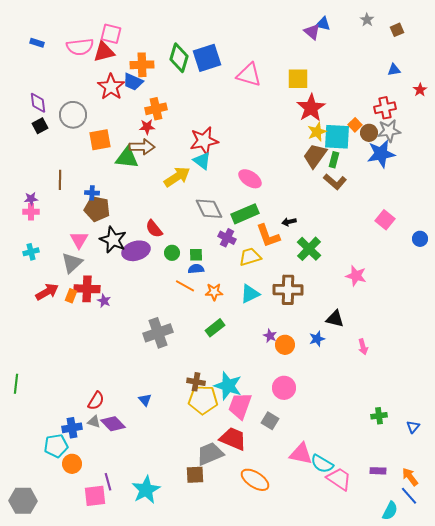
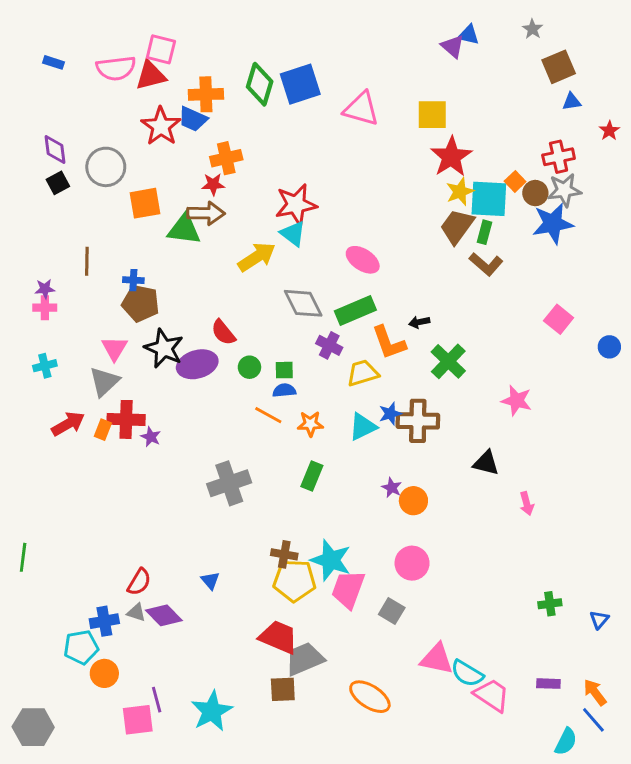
brown square: (397, 30) -> (559, 67), moved, size x1.6
green rectangle: (215, 328) -> (312, 476), turned -30
blue star: (317, 339) -> (390, 414), moved
red trapezoid: (233, 439) -> (278, 637), moved

